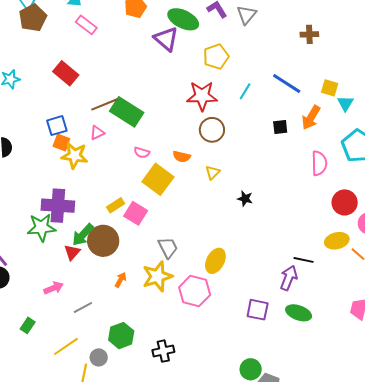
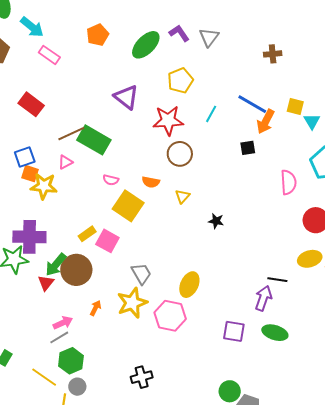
green ellipse: (183, 19) -> (146, 45), turned -68
purple triangle: (166, 39) -> (126, 97), moved
orange arrow: (311, 117) -> (266, 122), moved
pink arrow: (54, 288) -> (63, 323), moved
green hexagon: (121, 336) -> (71, 361), moved
yellow line: (66, 346) -> (44, 377), turned 72

